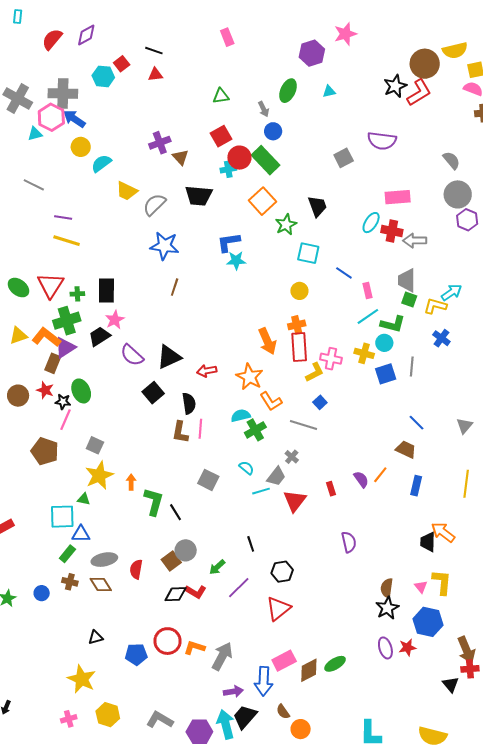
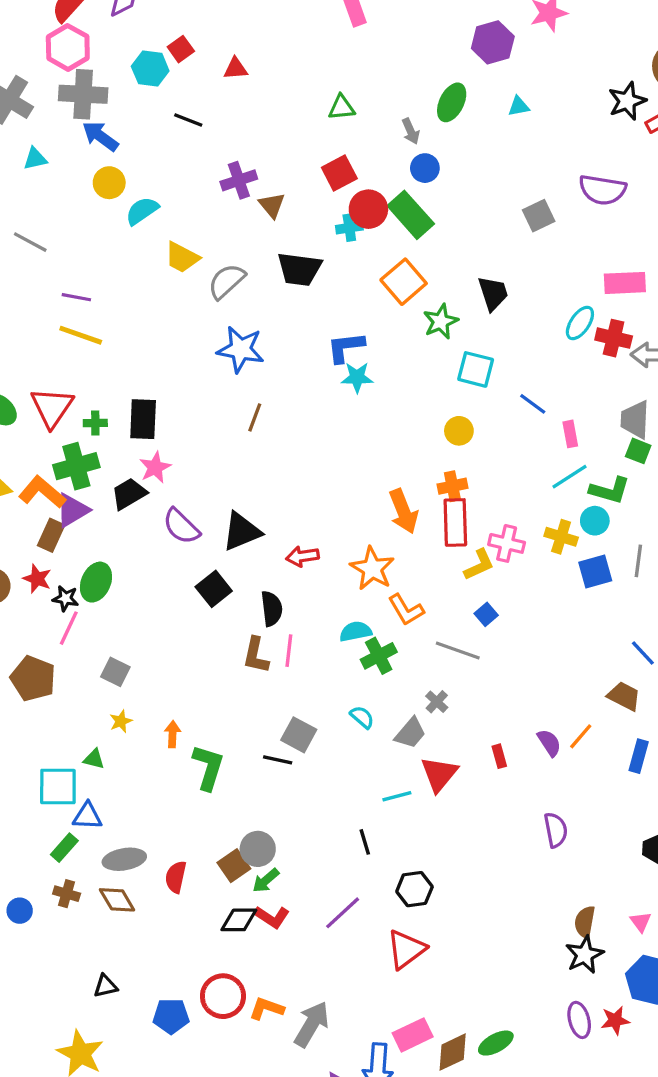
black line: (154, 51) -> (188, 120), moved
pink hexagon: (51, 117) -> (68, 47), moved
green ellipse: (81, 391) -> (96, 582), turned 45
yellow star: (99, 475) -> (121, 721), size x0.5
cyan line: (261, 491) -> (397, 796), moved
black line: (175, 512) -> (278, 760), moved, turned -48
purple semicircle: (349, 542) -> (556, 830), moved
green arrow: (217, 567) -> (266, 881), moved

